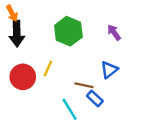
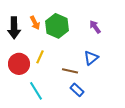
orange arrow: (12, 13) -> (35, 23), moved
blue rectangle: (95, 98) -> (77, 90), moved
cyan line: (70, 109) -> (36, 91), moved

